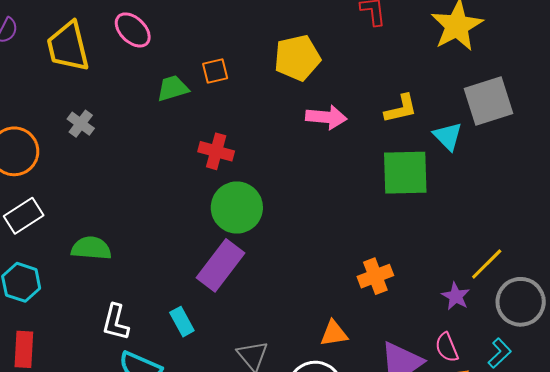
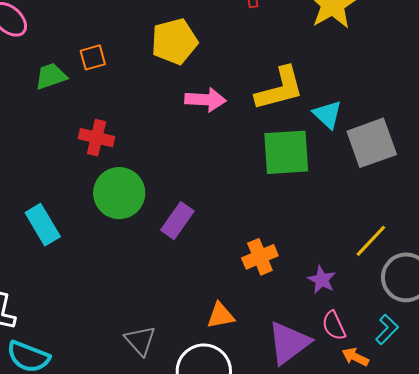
gray square: (489, 101) -> (372, 143), moved
yellow L-shape: (401, 109) -> (280, 89), size x1.5
purple rectangle: (221, 265) -> (177, 221), moved, size x0.7
purple star: (456, 296) -> (322, 280), moved
cyan rectangle: (182, 322) -> (43, 225), moved, size x1.4

